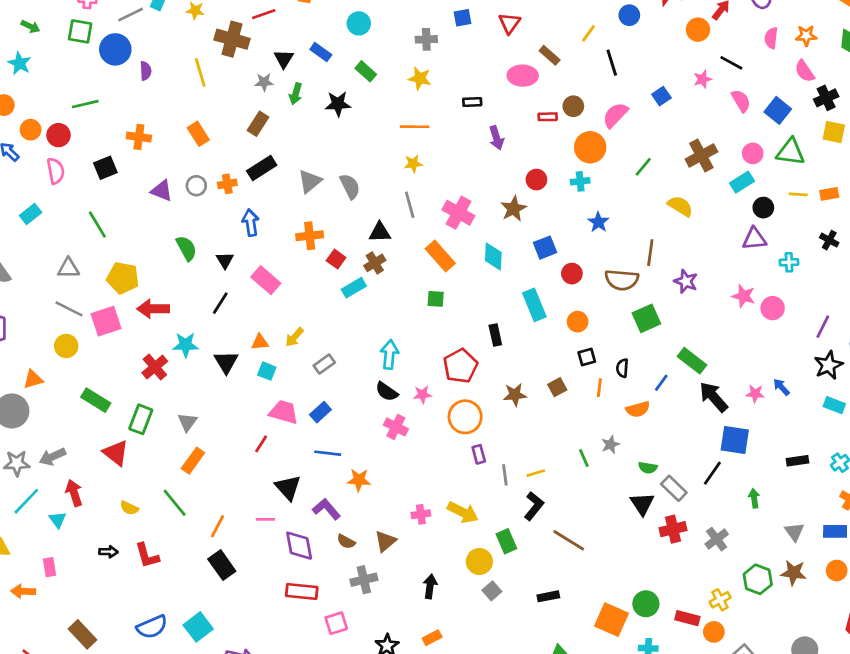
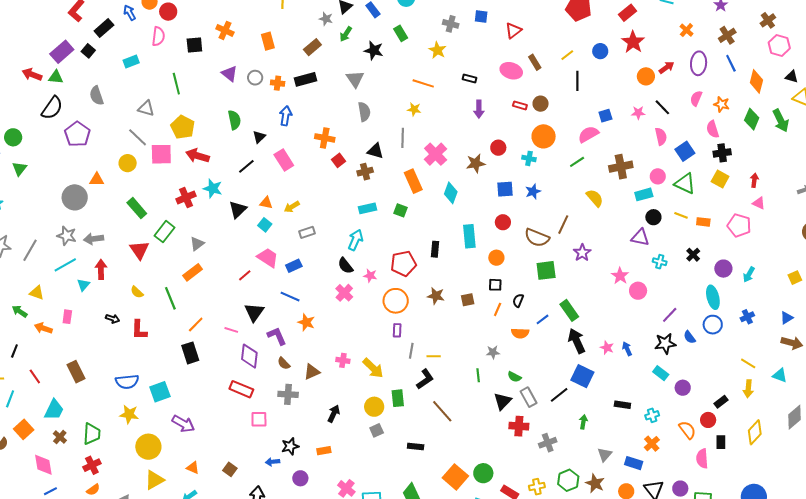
pink semicircle: (615, 115) -> (588, 134), moved
gray triangle: (310, 181) -> (355, 79), moved, turned -42
blue square: (545, 248) -> (505, 189), moved
cyan rectangle: (354, 288) -> (367, 208), moved
green line: (584, 458) -> (478, 375), moved

